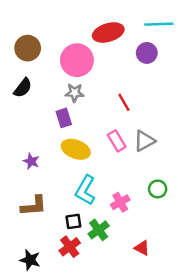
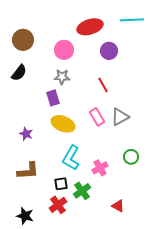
purple circle: (147, 53) -> (109, 51), moved
pink circle: (77, 60) -> (64, 50), size x0.7

